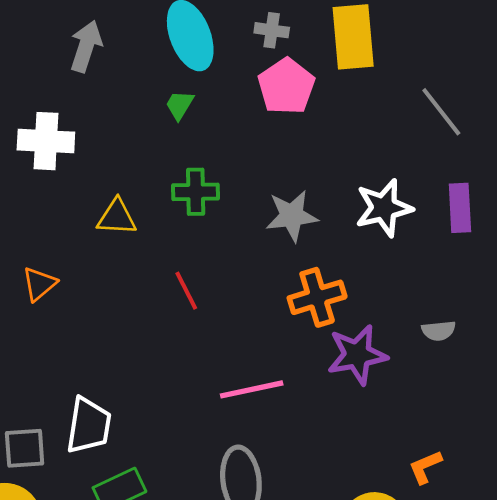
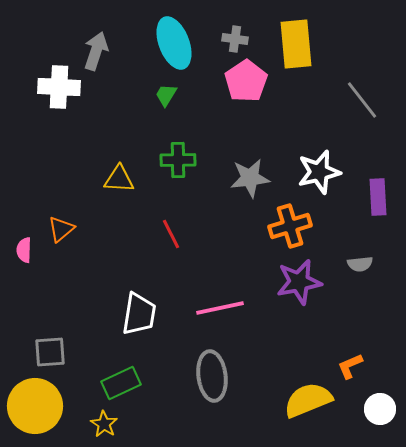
white cross: (46, 141) -> (59, 87), moved
purple rectangle: (460, 208) -> (378, 197), moved
orange cross: (317, 297) -> (290, 226), moved
white trapezoid: (89, 426) -> (139, 314), moved

